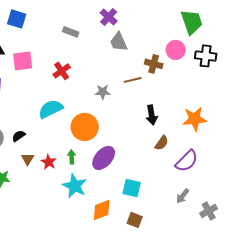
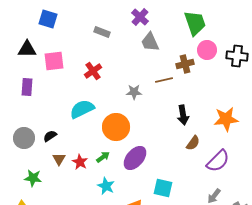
green trapezoid: (192, 22) -> (195, 23), moved
brown cross: (154, 64) -> (185, 64), turned -30
green arrow: (72, 157) -> (103, 157), turned 56
cyan star: (75, 186) -> (106, 186), size x0.7

